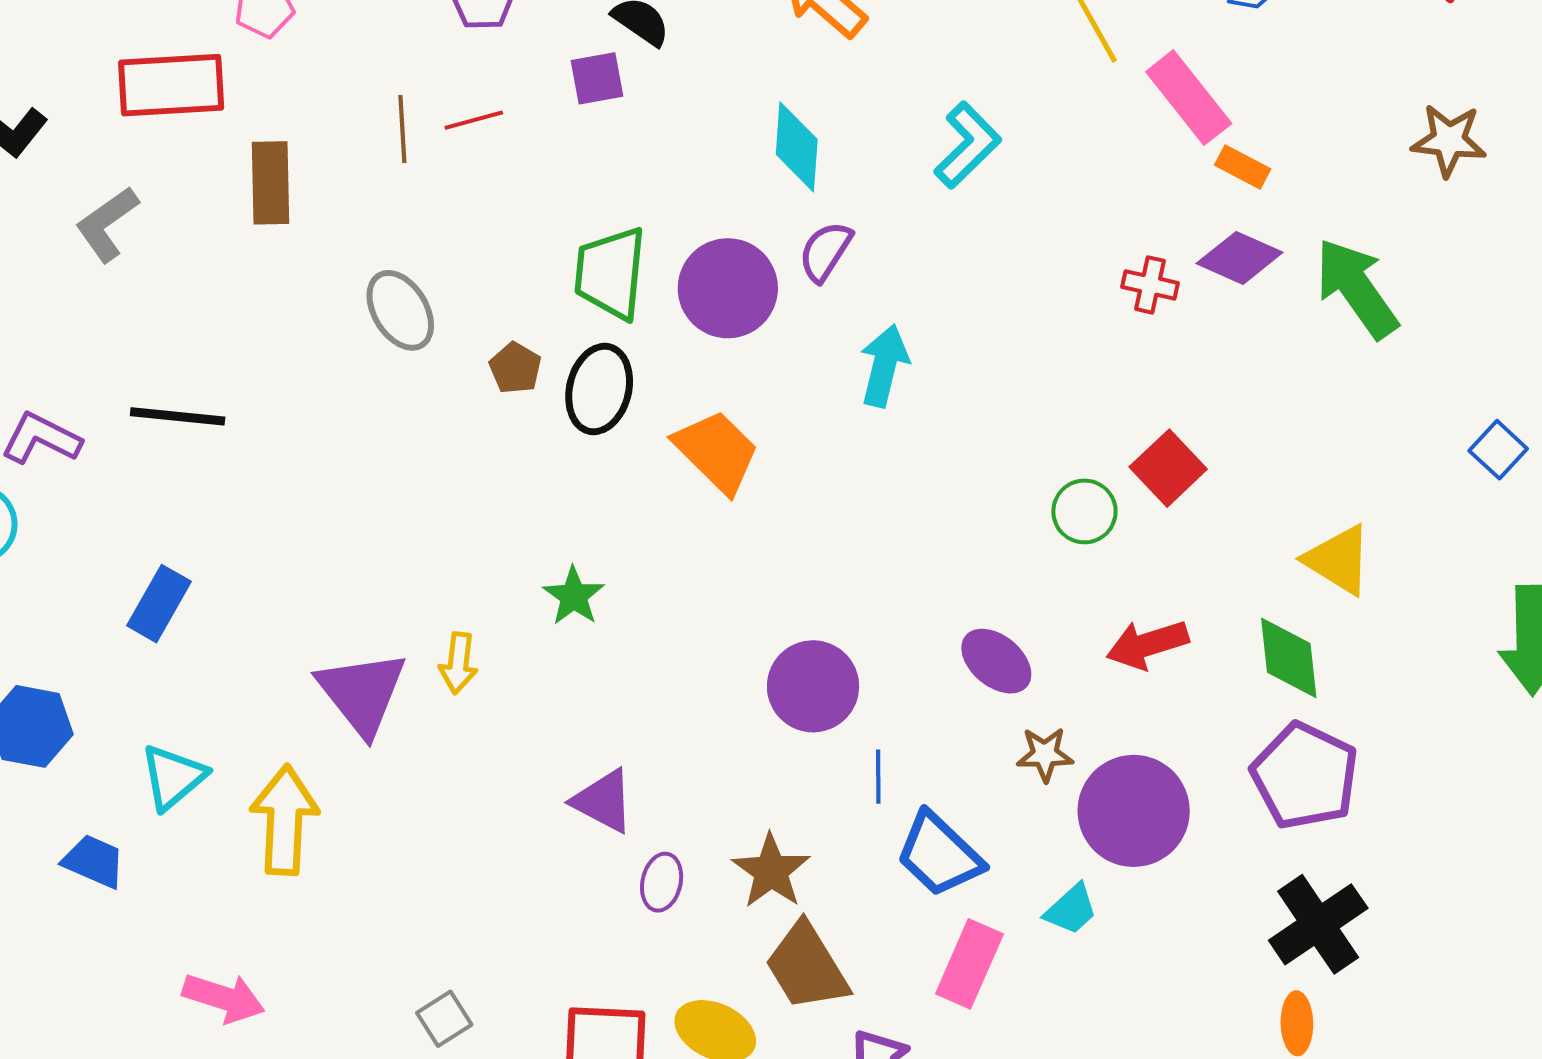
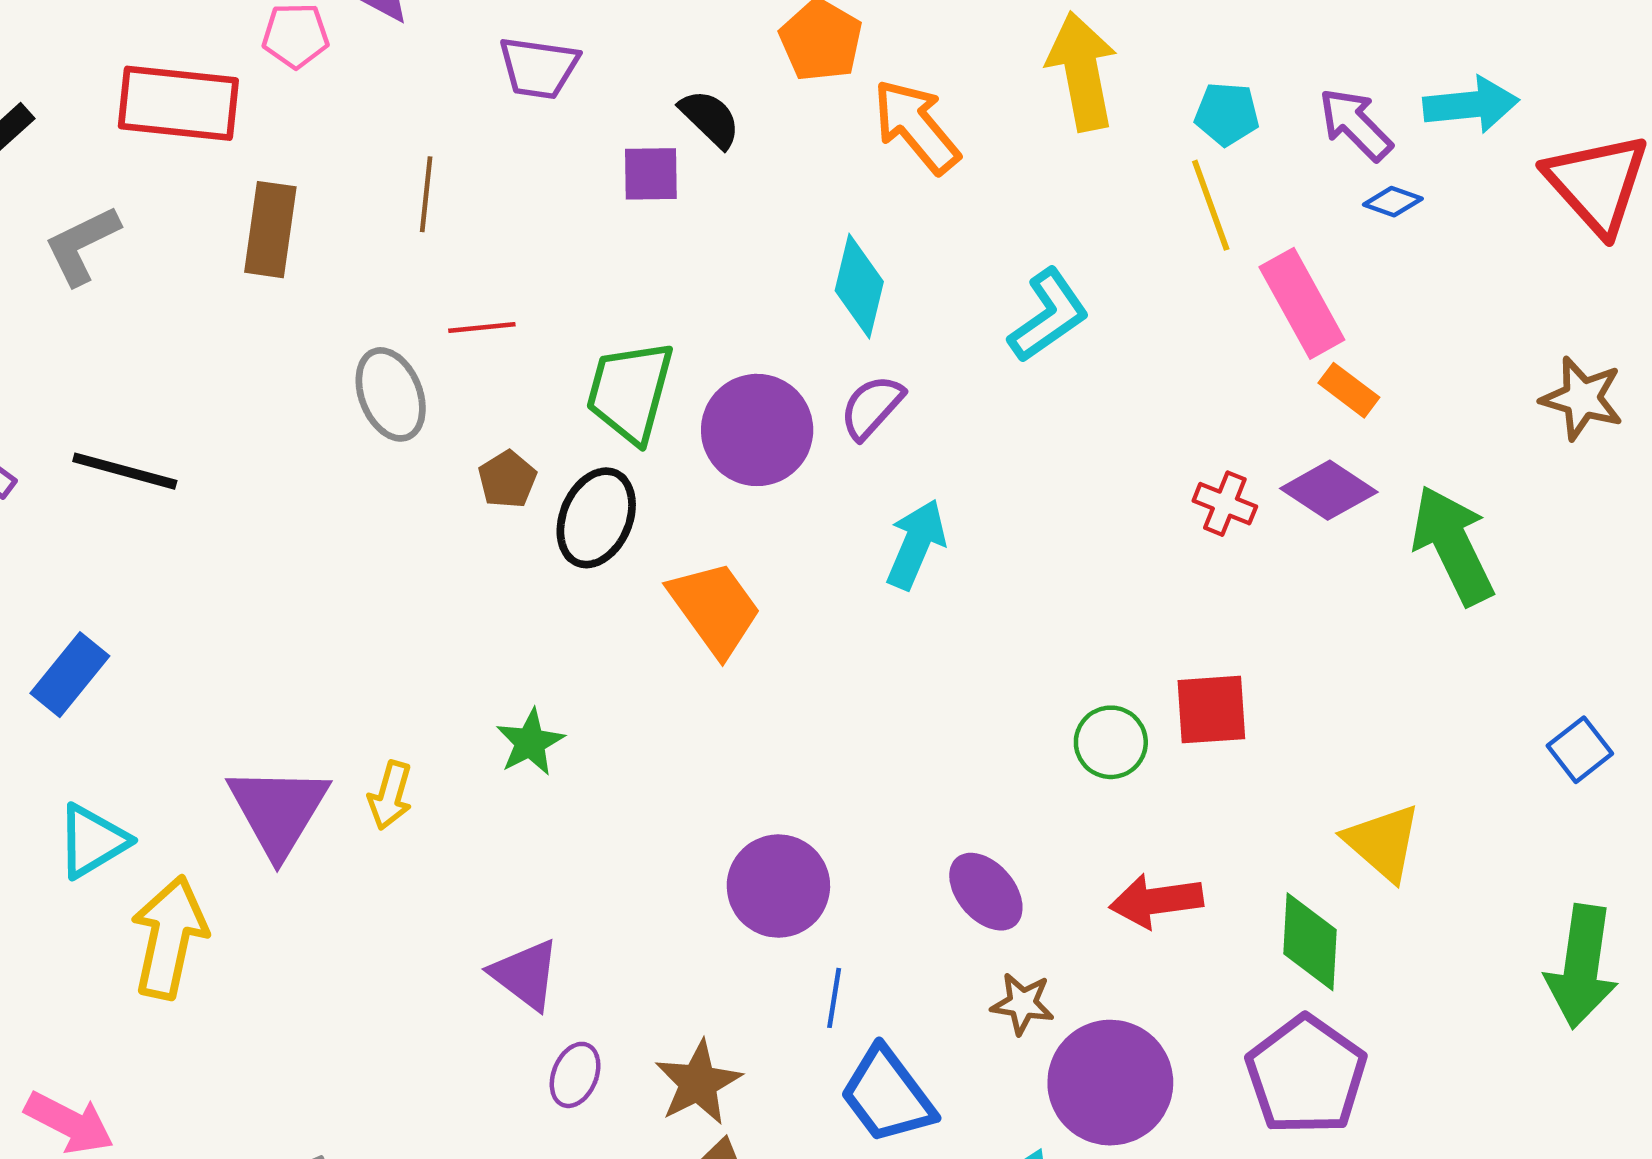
red line: (474, 120) -> (482, 327), moved
red square: (1168, 468) -> (1211, 710), turned 30
cyan triangle: (173, 777) -> (92, 841), moved

